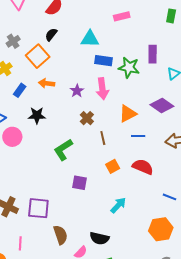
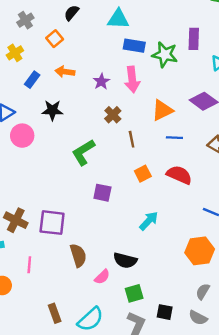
orange square: (38, 56) -> (55, 39), size x0.6

